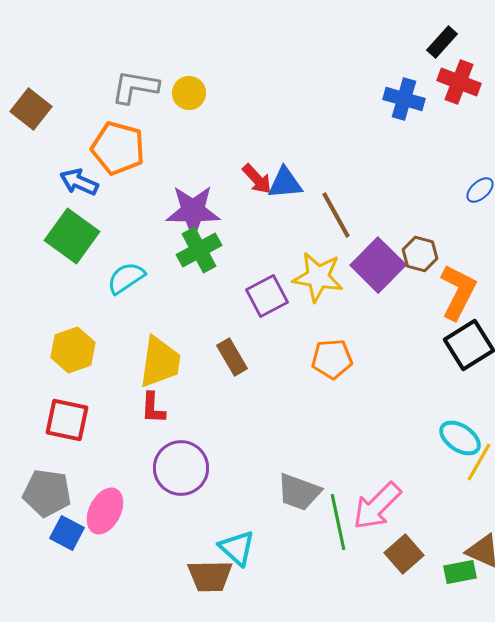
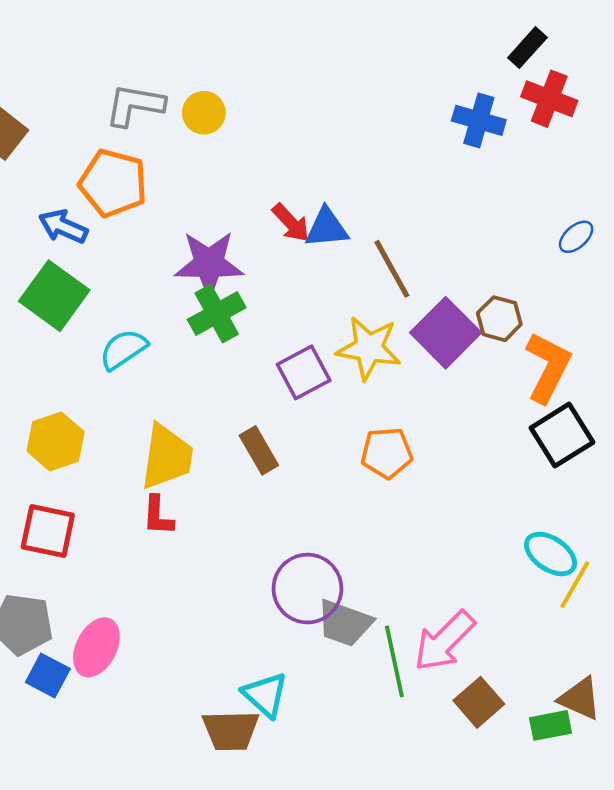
purple circle: (181, 468) -> (307, 589), moved

